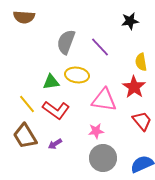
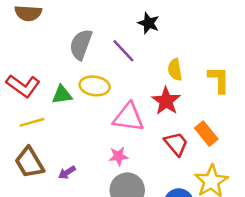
black star: (130, 21) -> (149, 23), moved, turned 30
yellow line: (27, 104) -> (32, 122), turned -66
red L-shape: (56, 110) -> (23, 86), moved

